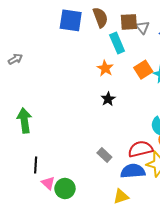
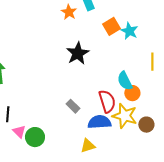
orange star: (105, 68) -> (69, 12), moved
black star: (108, 99) -> (78, 53), size x1.6
red semicircle: (140, 149) -> (107, 101), turned 85

